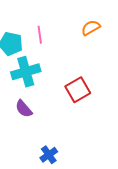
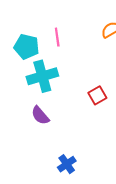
red square: (78, 90) -> (97, 95), size x0.7

